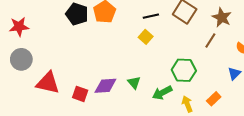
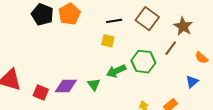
yellow square: (146, 37) -> (108, 41), turned -32
green hexagon: (184, 70) -> (143, 62), moved
green arrow: (162, 93) -> (116, 71), moved

